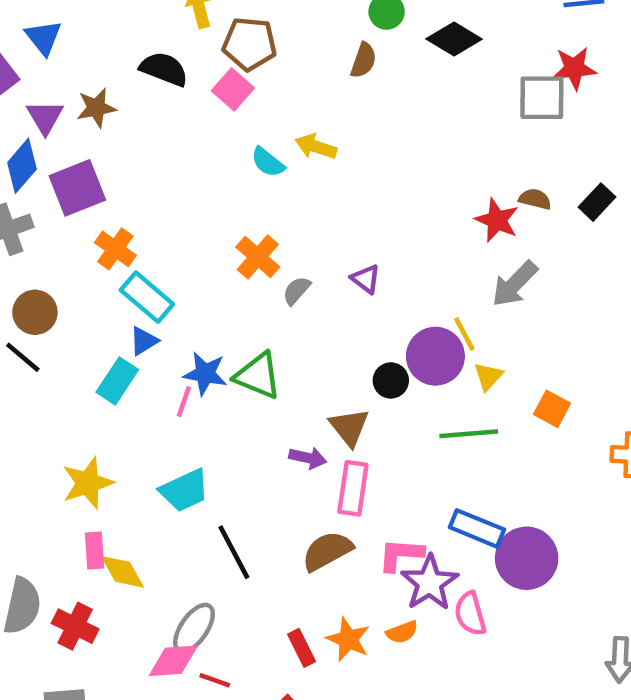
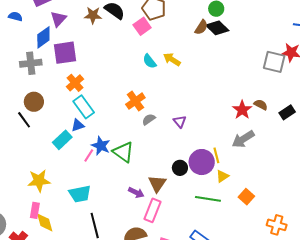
black diamond: (454, 39) -> (217, 28), moved
brown star: (96, 108) -> (93, 15), moved

